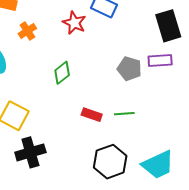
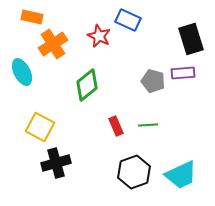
orange cross: (27, 31) -> (53, 44), size x1.6
green diamond: (62, 73) -> (87, 85), size x1.4
red rectangle: (92, 115) -> (116, 126), turned 48

